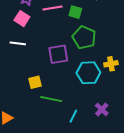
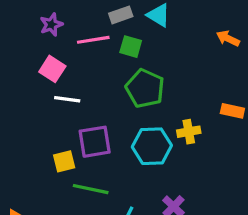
pink square: (22, 19) -> (52, 69), moved
white line: (18, 43) -> (67, 99), moved
purple square: (58, 54) -> (95, 142), moved

